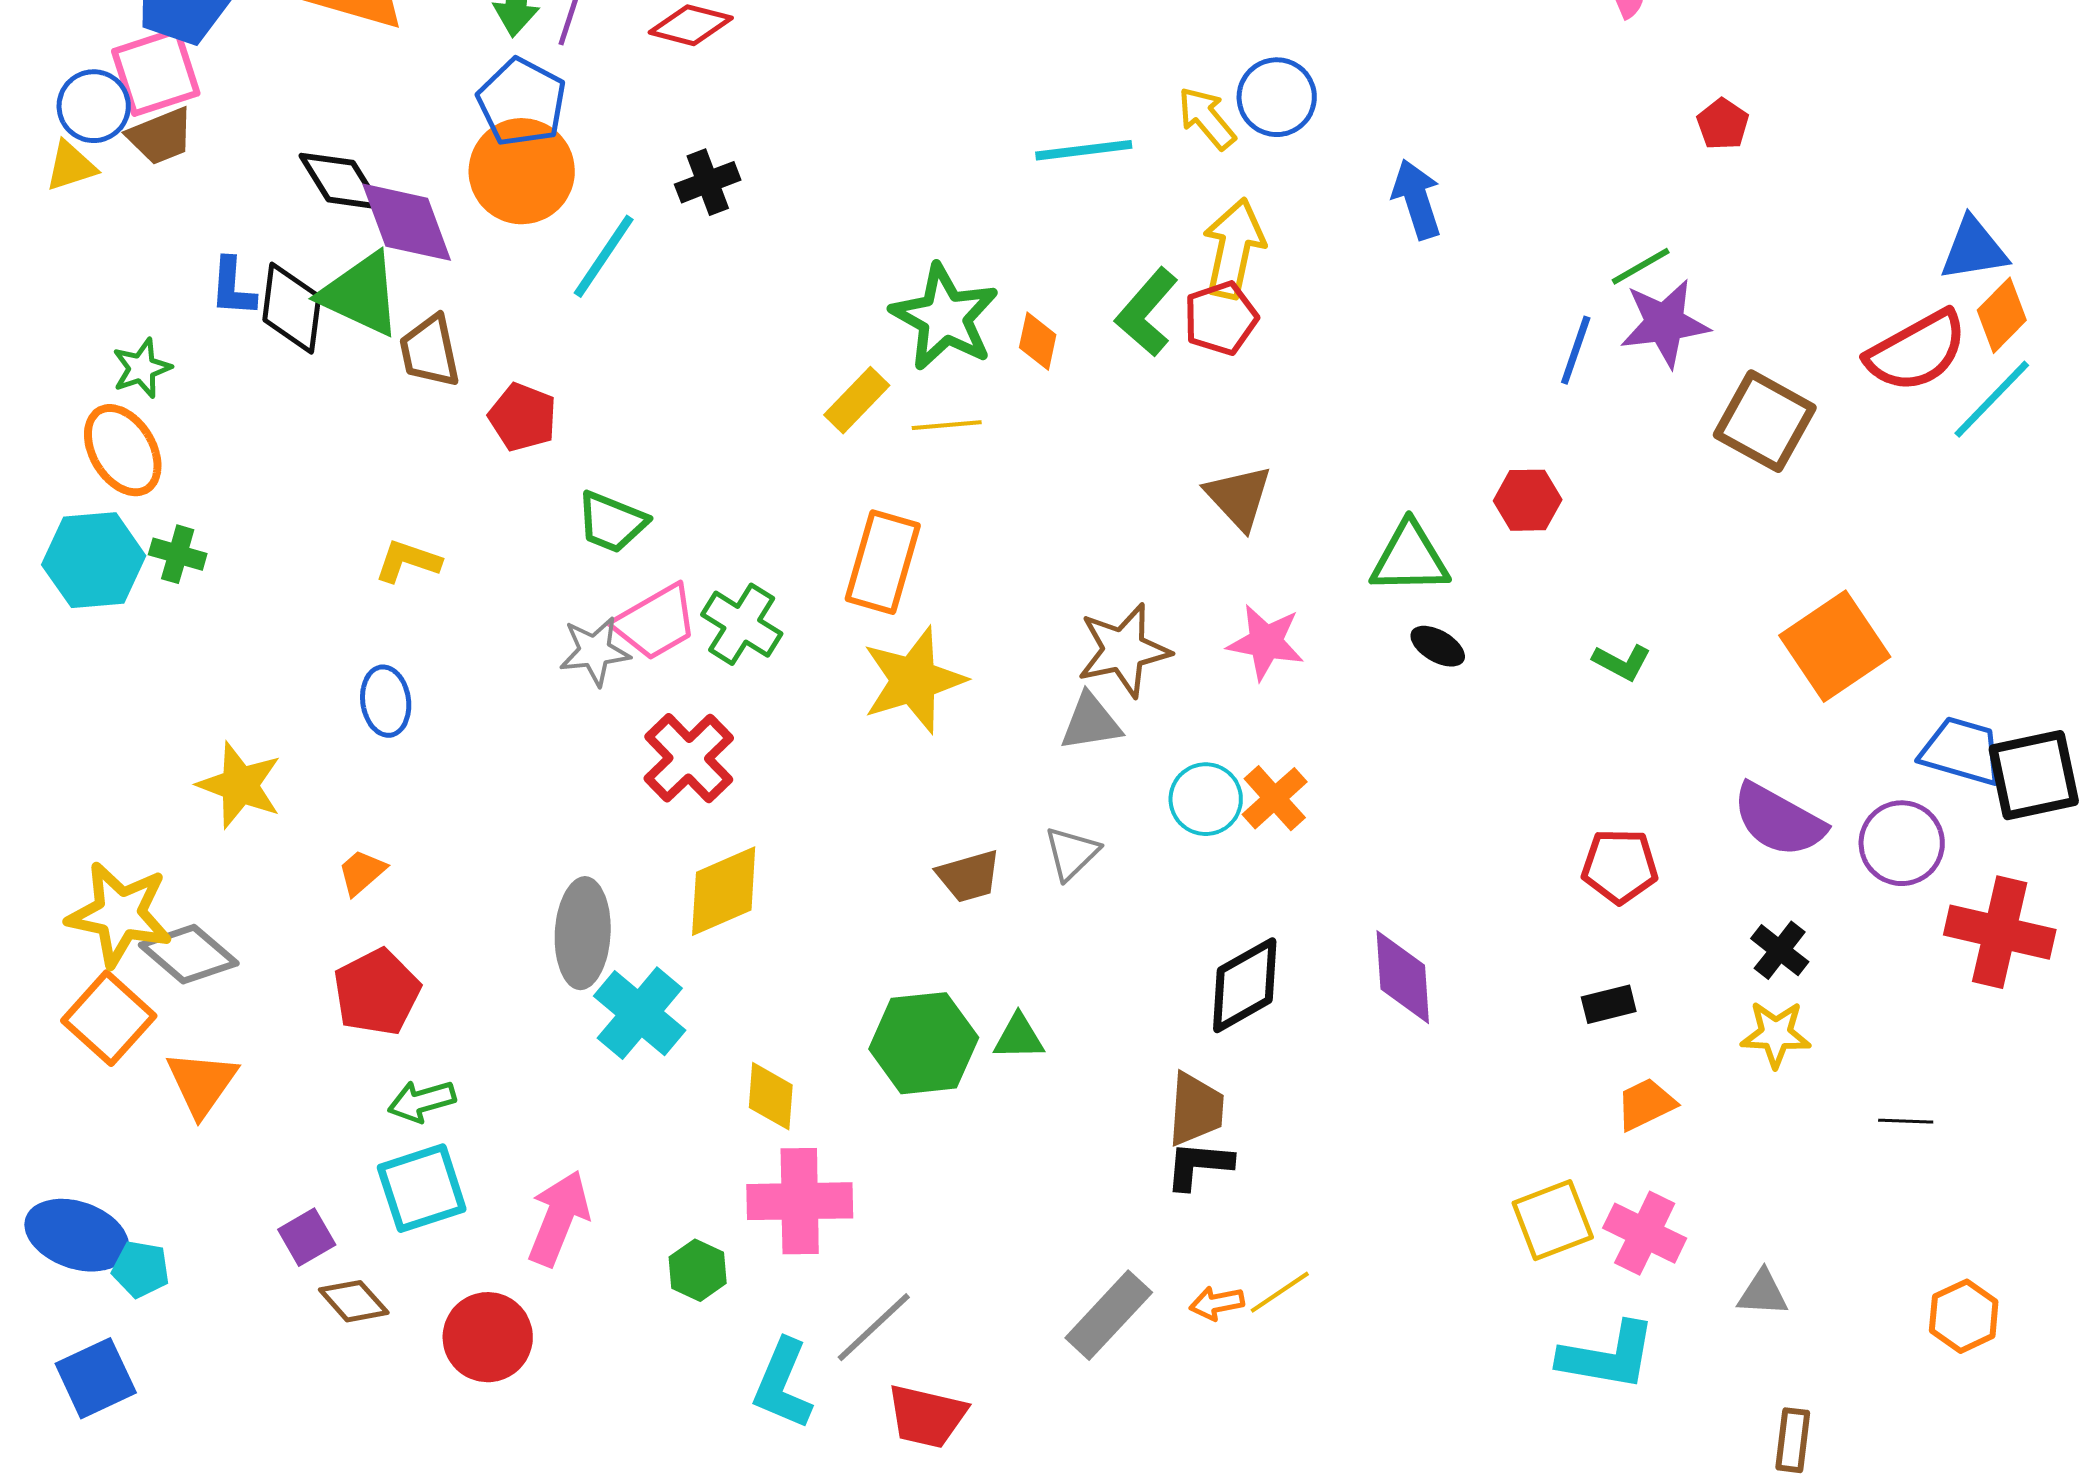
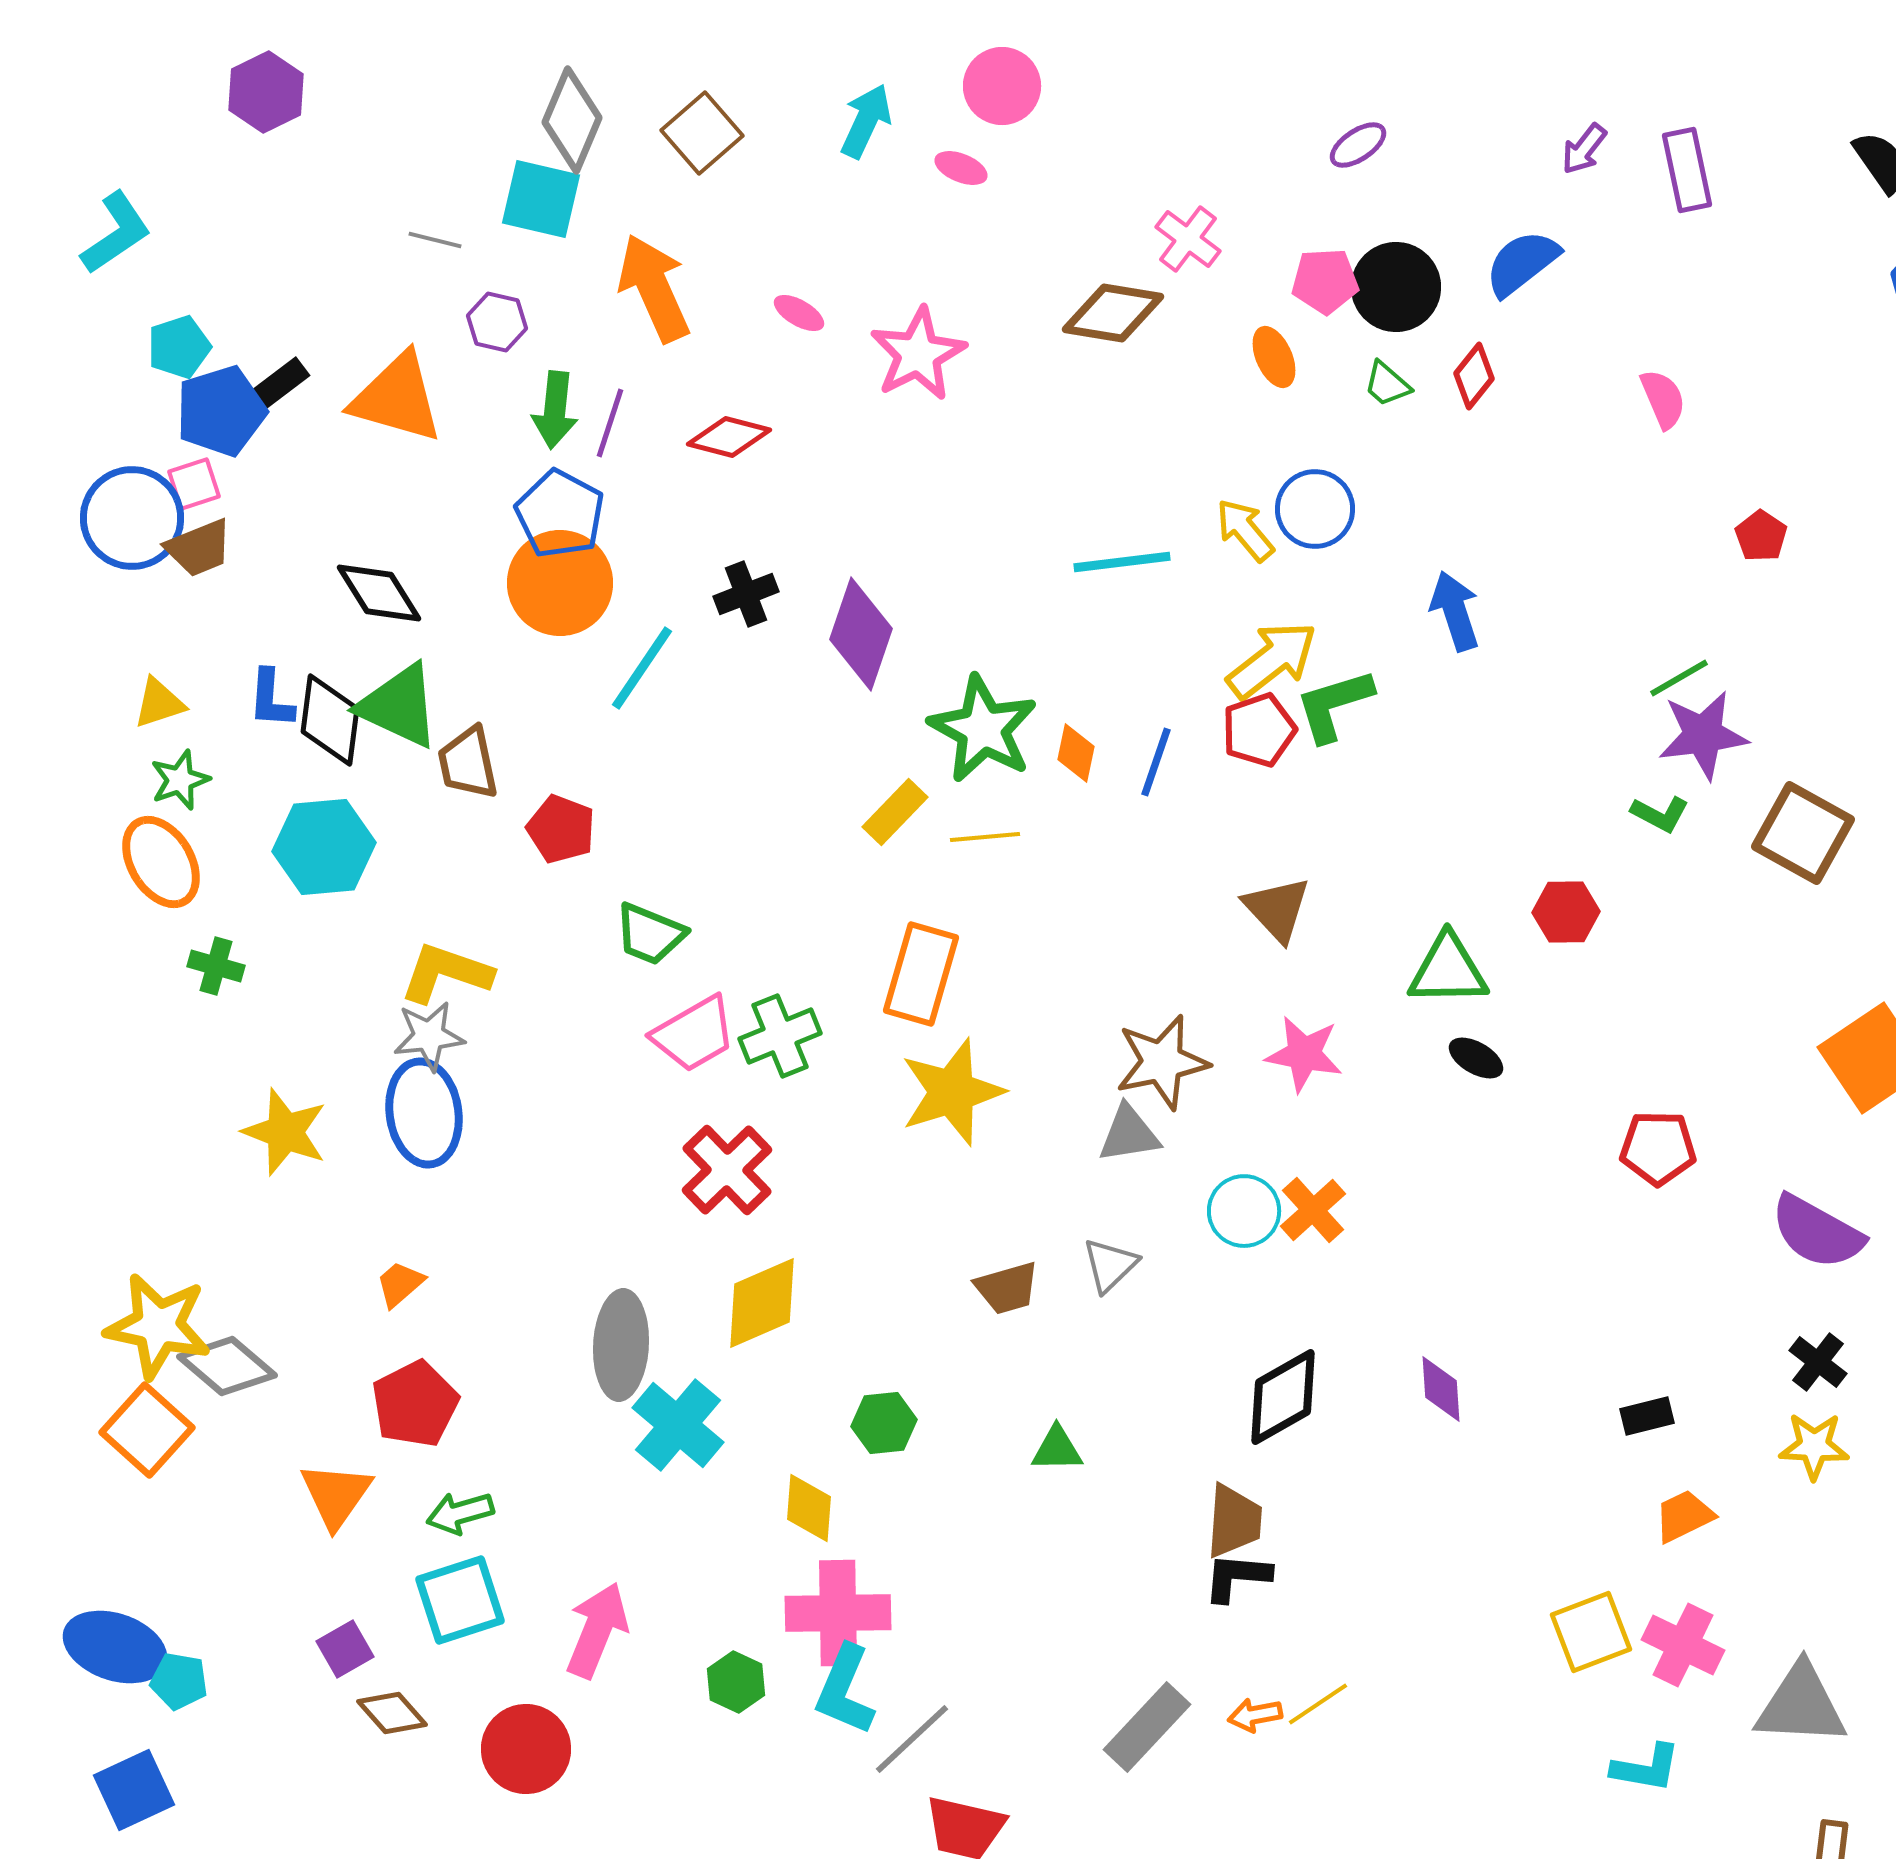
pink square: (156, 72) -> (194, 484), size x0.6
blue circle: (94, 106) -> (132, 518), size x1.4
yellow triangle: (71, 166) -> (159, 703), moved
purple diamond: (407, 222) -> (861, 634), moved, turned 39
yellow arrow: (1234, 248) -> (1272, 660), turned 40
green L-shape: (1147, 312) -> (1334, 705), moved, turned 32
blue line: (1576, 350) -> (1156, 762), moved
cyan hexagon: (94, 560) -> (324, 847), moved
yellow L-shape: (408, 561) -> (446, 973), size x1.4
green cross: (742, 624) -> (780, 1036), turned 36
gray star: (595, 651) -> (429, 1036), moved
green L-shape: (1622, 662) -> (1660, 814), moved
blue ellipse: (386, 701) -> (424, 1113), size x1.5
yellow star: (240, 785) -> (285, 1132), moved
red pentagon: (1620, 866) -> (1658, 1148), moved
purple diamond: (1403, 977) -> (1441, 1389), size x0.7
green hexagon: (924, 1043) -> (884, 1423), moved, size x0.6
orange triangle: (202, 1083) -> (336, 1495), moved
gray triangle: (1763, 1293) -> (1801, 1705), size x1.8
cyan L-shape: (1608, 1356) -> (1646, 1768), size x0.7
cyan L-shape: (783, 1384) -> (845, 1690), moved

